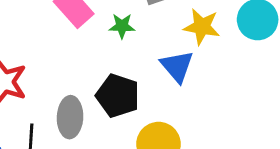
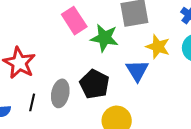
green star: (122, 26) -> (105, 38), size x1.6

